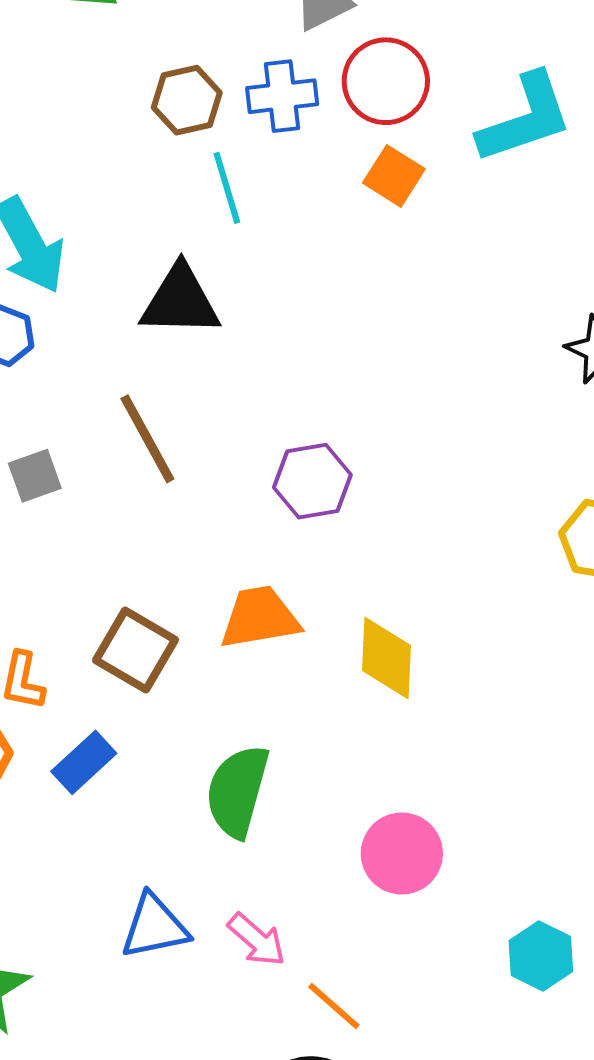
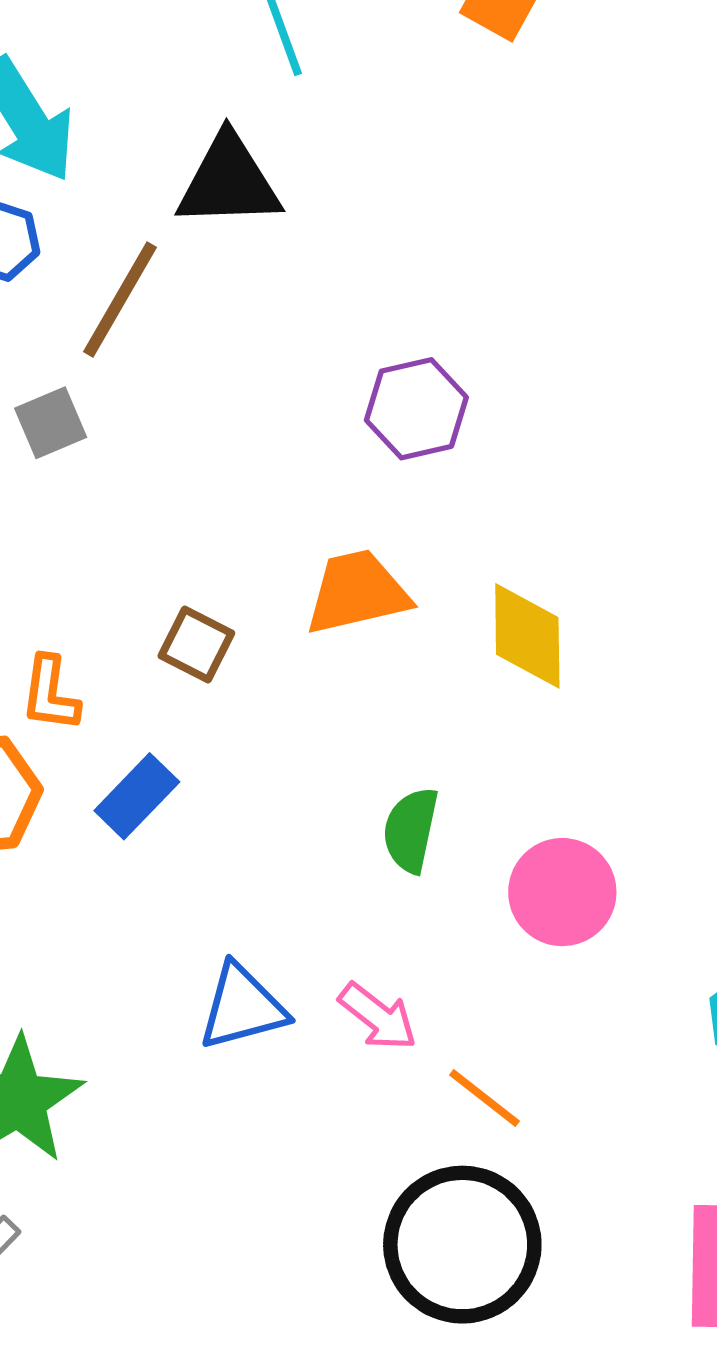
brown line: (147, 439) -> (120, 299), moved, turned 62
brown square: (136, 650) -> (196, 644), size x0.7
green semicircle: (237, 791) -> (411, 830), moved, size x0.7

